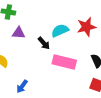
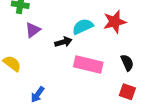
purple triangle: (19, 33) -> (33, 30), turned -40
black arrow: (44, 43) -> (63, 42), turned -64

